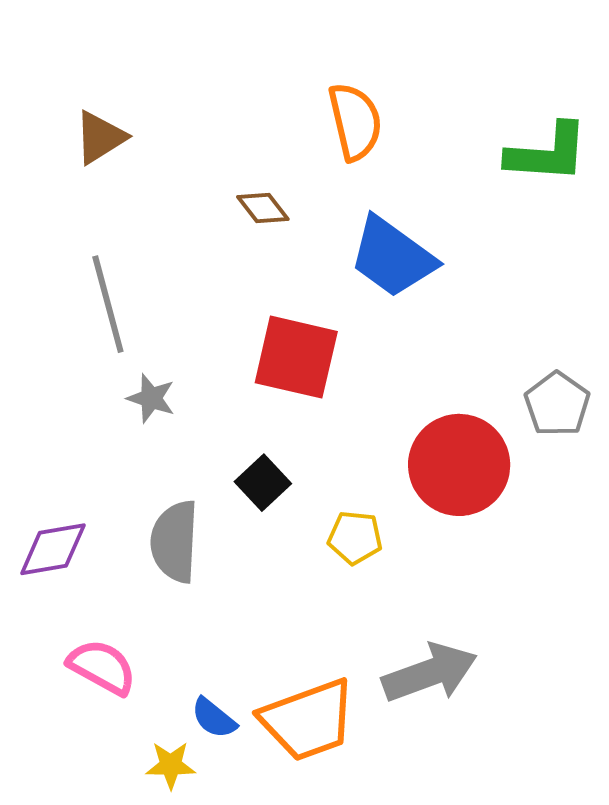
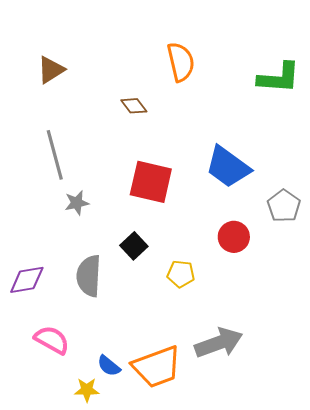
blue trapezoid: (392, 257) -> (228, 167), moved
gray star: (151, 398) -> (77, 203), turned -30
red circle: (459, 465) -> (234, 237), size x0.6

